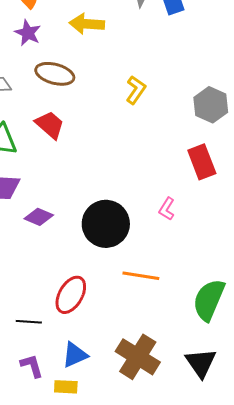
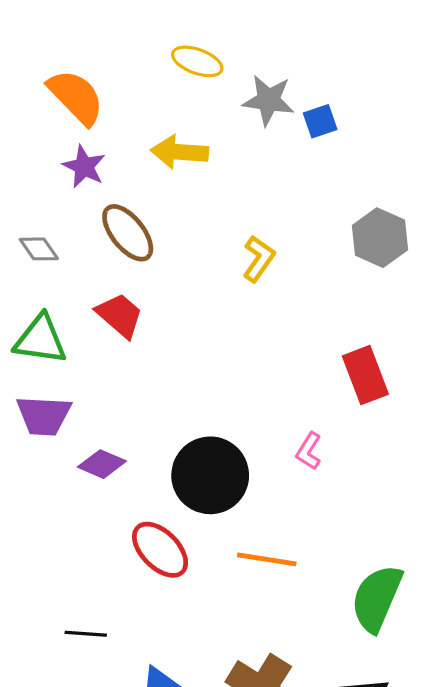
brown ellipse: (55, 74) -> (128, 233), turned 36
gray hexagon: (211, 105) -> (380, 238), moved
red ellipse: (71, 295) -> (160, 550), moved, turned -75

